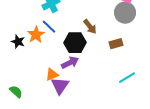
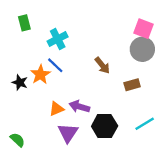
black hexagon: (75, 43) -> (105, 126), moved
purple arrow: (70, 63) -> (79, 107), turned -138
orange triangle: (52, 75) -> (56, 109), moved

